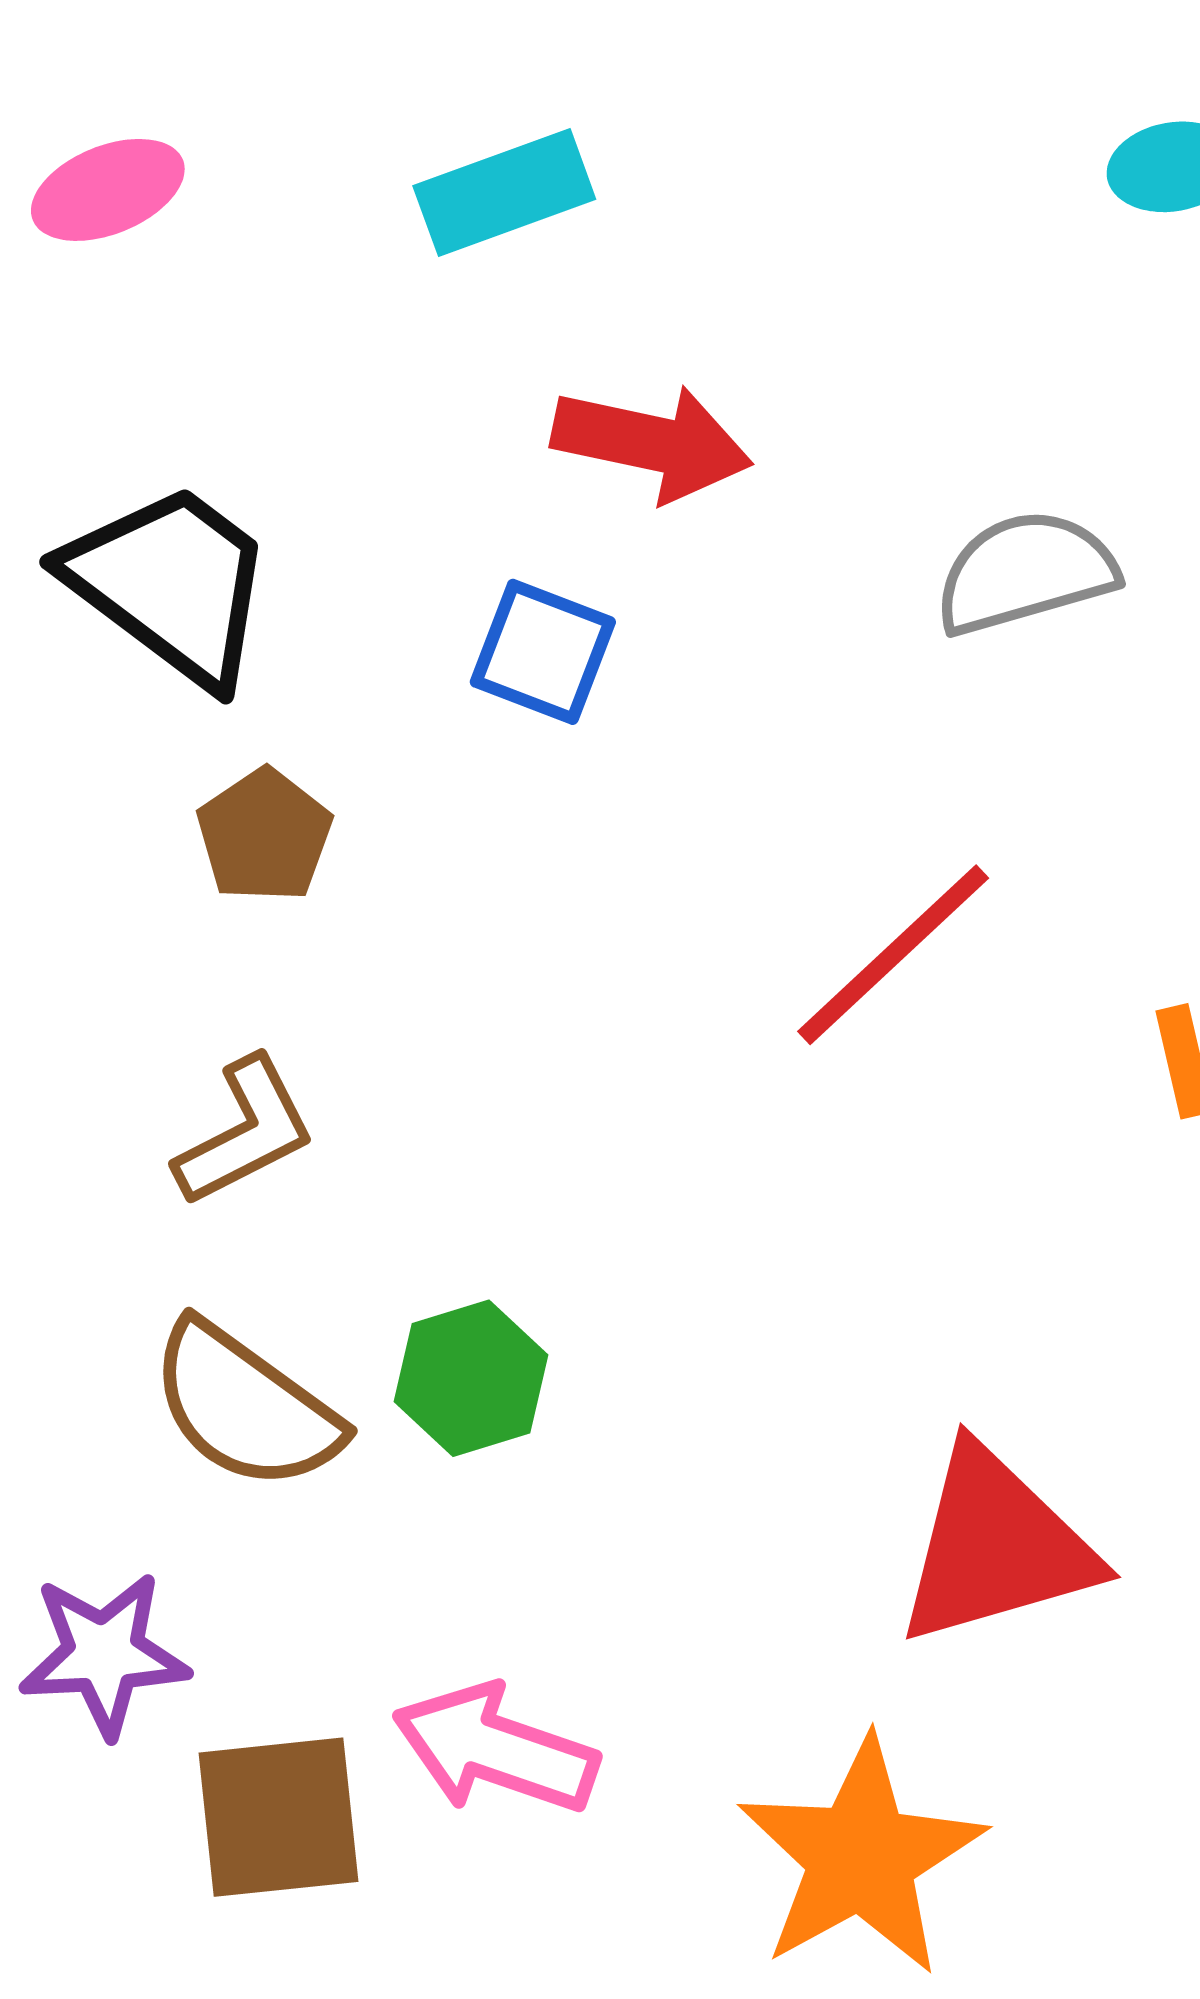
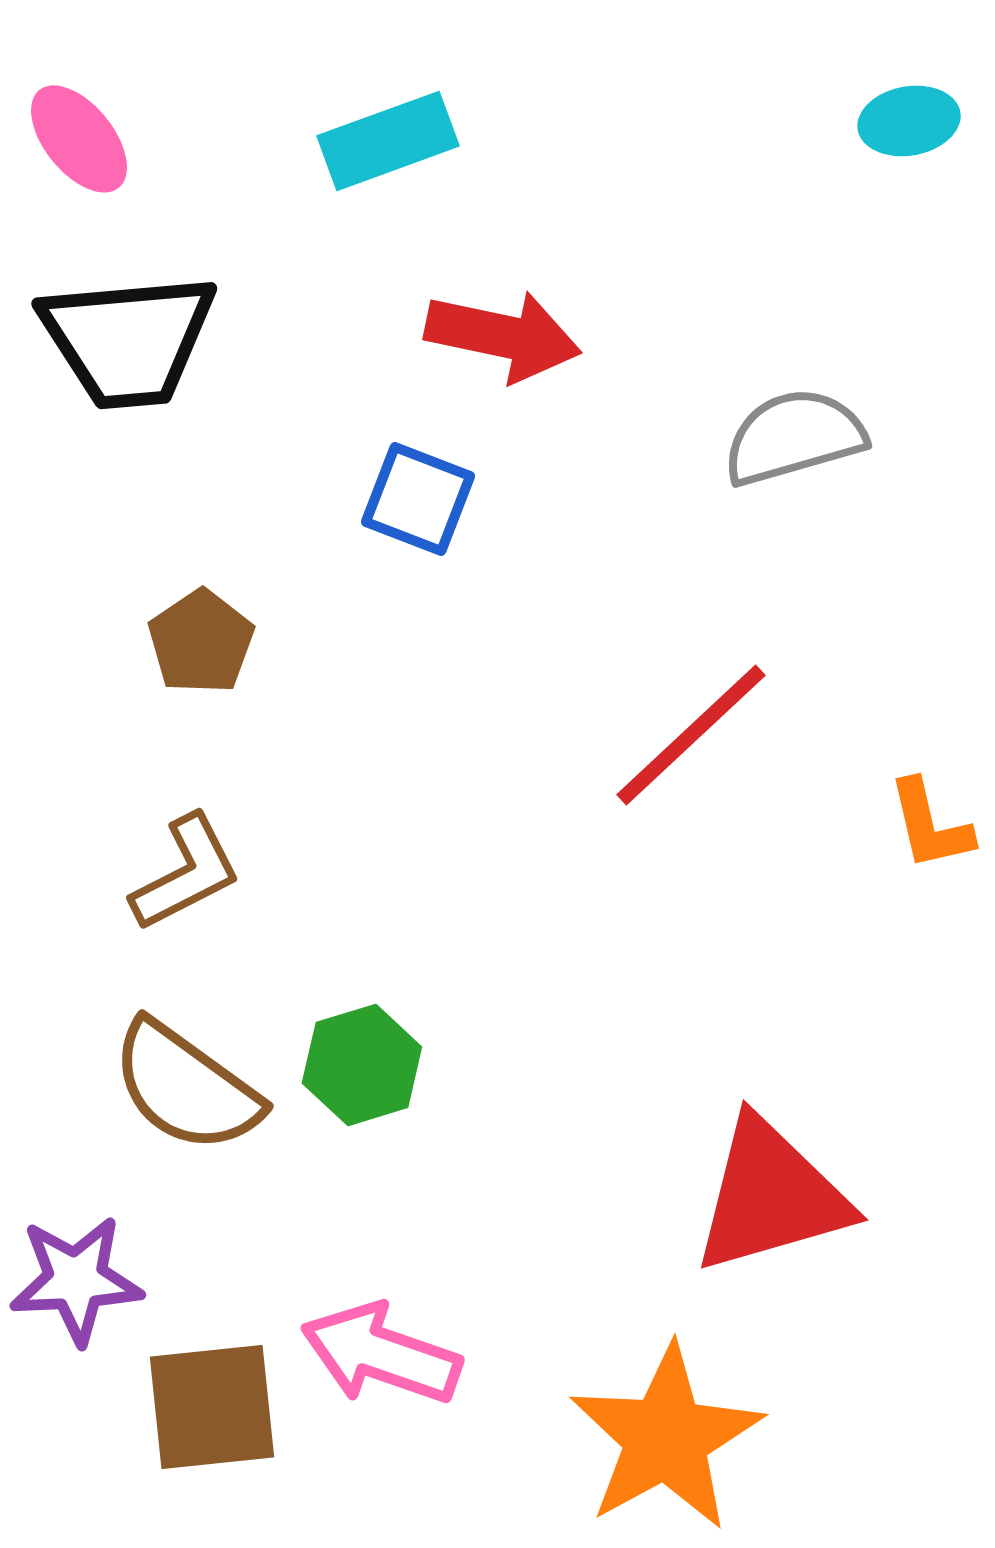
pink ellipse: (108, 190) -> (79, 139), turned 73
black trapezoid: (171, 584) -> (128, 340), moved, turned 138

